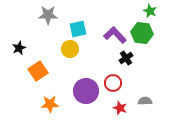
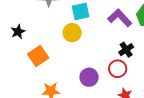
black cross: (126, 58) -> (126, 50), moved
purple circle: (86, 91) -> (89, 77), size x0.7

